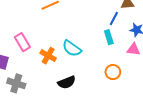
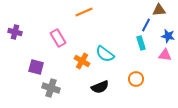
pink rectangle: (22, 42) -> (58, 38), moved
orange circle: (113, 72) -> (136, 79), moved

